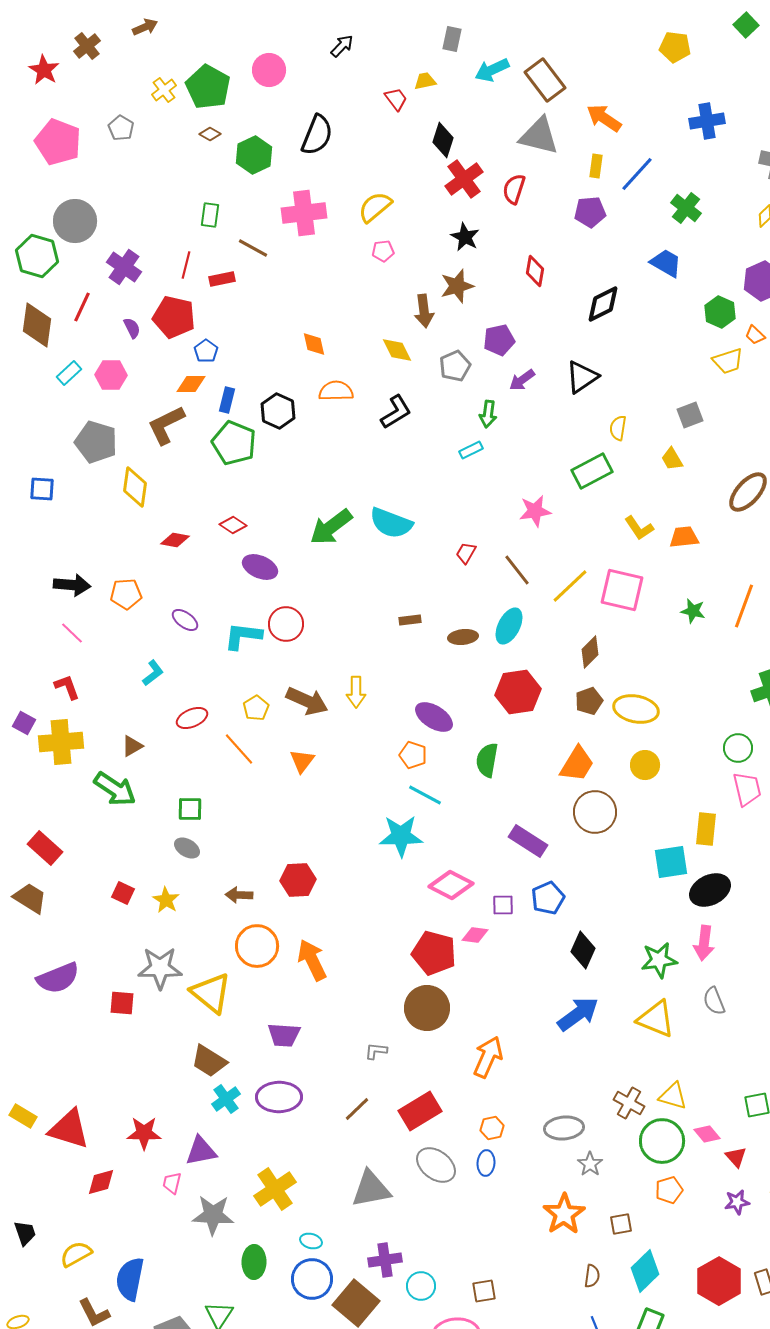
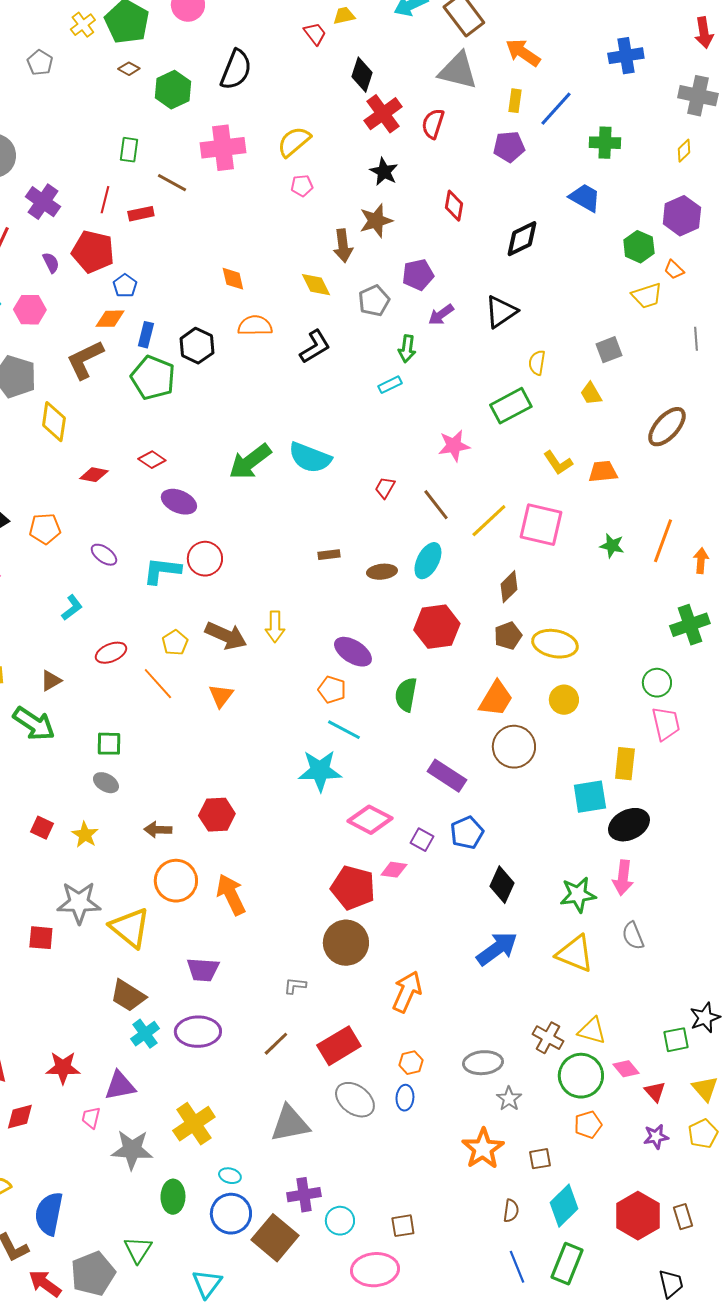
green cross: (686, 208) -> (605, 143), turned -36
purple square: (503, 905) -> (422, 840), turned 30

